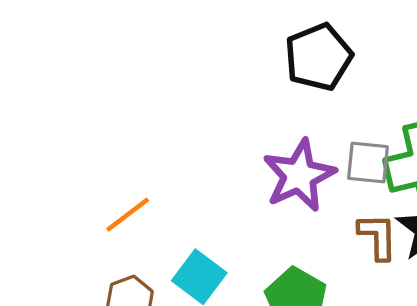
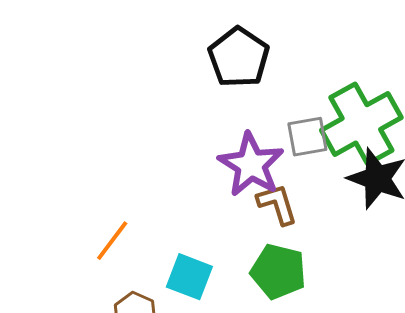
brown L-shape: (378, 236) -> (277, 204), moved

